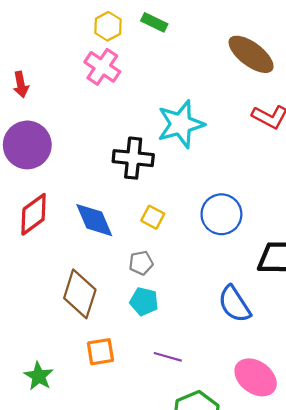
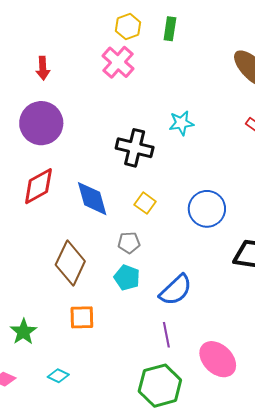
green rectangle: (154, 22) -> (170, 29), turned 65
cyan star: (181, 124) -> (181, 123), size x0.6
blue semicircle: (234, 304) -> (176, 290), moved, turned -108
purple line: (168, 357) -> (166, 335), moved, turned 55

